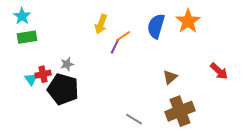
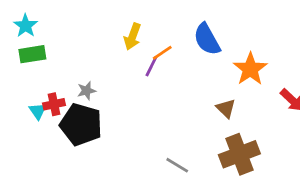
orange star: (188, 21) -> (250, 69), moved
blue semicircle: (156, 26) -> (207, 39), turned -45
brown triangle: (170, 77) -> (226, 108), turned -35

